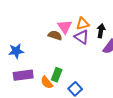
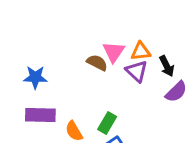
black arrow: (101, 31) -> (167, 66), turned 136
green rectangle: (57, 75) -> (107, 123), moved

